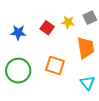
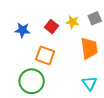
orange square: (55, 66) -> (45, 55), moved
green circle: (18, 71) -> (32, 81), moved

